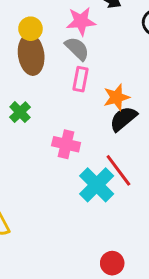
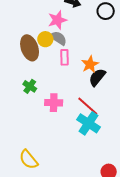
yellow circle: (30, 29) -> (45, 39), moved
pink cross: (66, 144) -> (54, 103), moved
red line: (118, 170) -> (88, 106), moved

